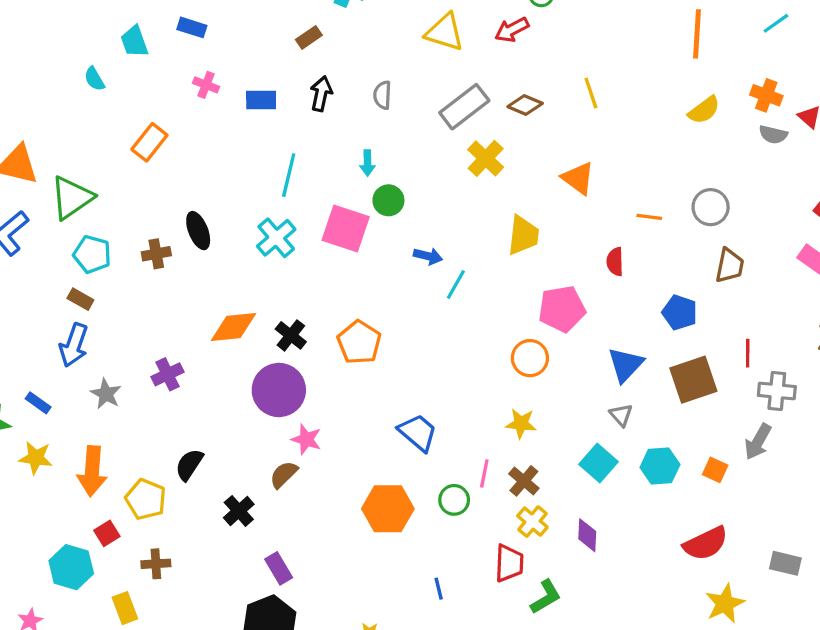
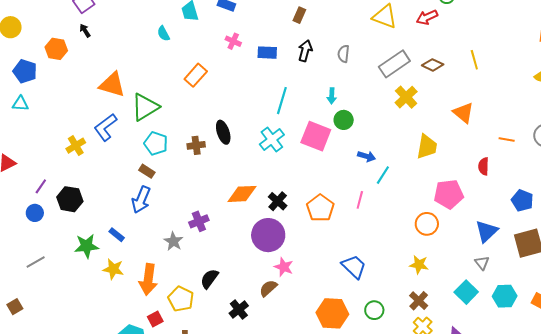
brown rectangle: (309, 37) -> (299, 15), turned -35
gray star: (106, 394) -> (173, 241), moved
pink line: (484, 473) -> (360, 200), moved

